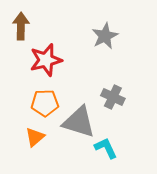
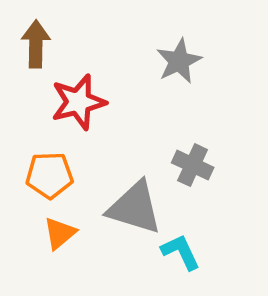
orange pentagon: (45, 103) -> (49, 175), moved

